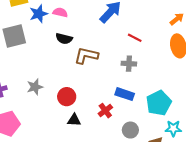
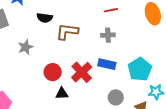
red line: (135, 38) -> (111, 10), turned -32
gray star: (35, 87) -> (26, 47), moved
red cross: (105, 111) -> (82, 72), moved, size x1.5

